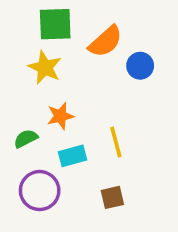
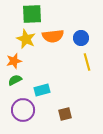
orange semicircle: (105, 41) -> (53, 36), moved, turned 35
orange star: (60, 116) -> (14, 61), moved
yellow line: (116, 142) -> (87, 62), moved

